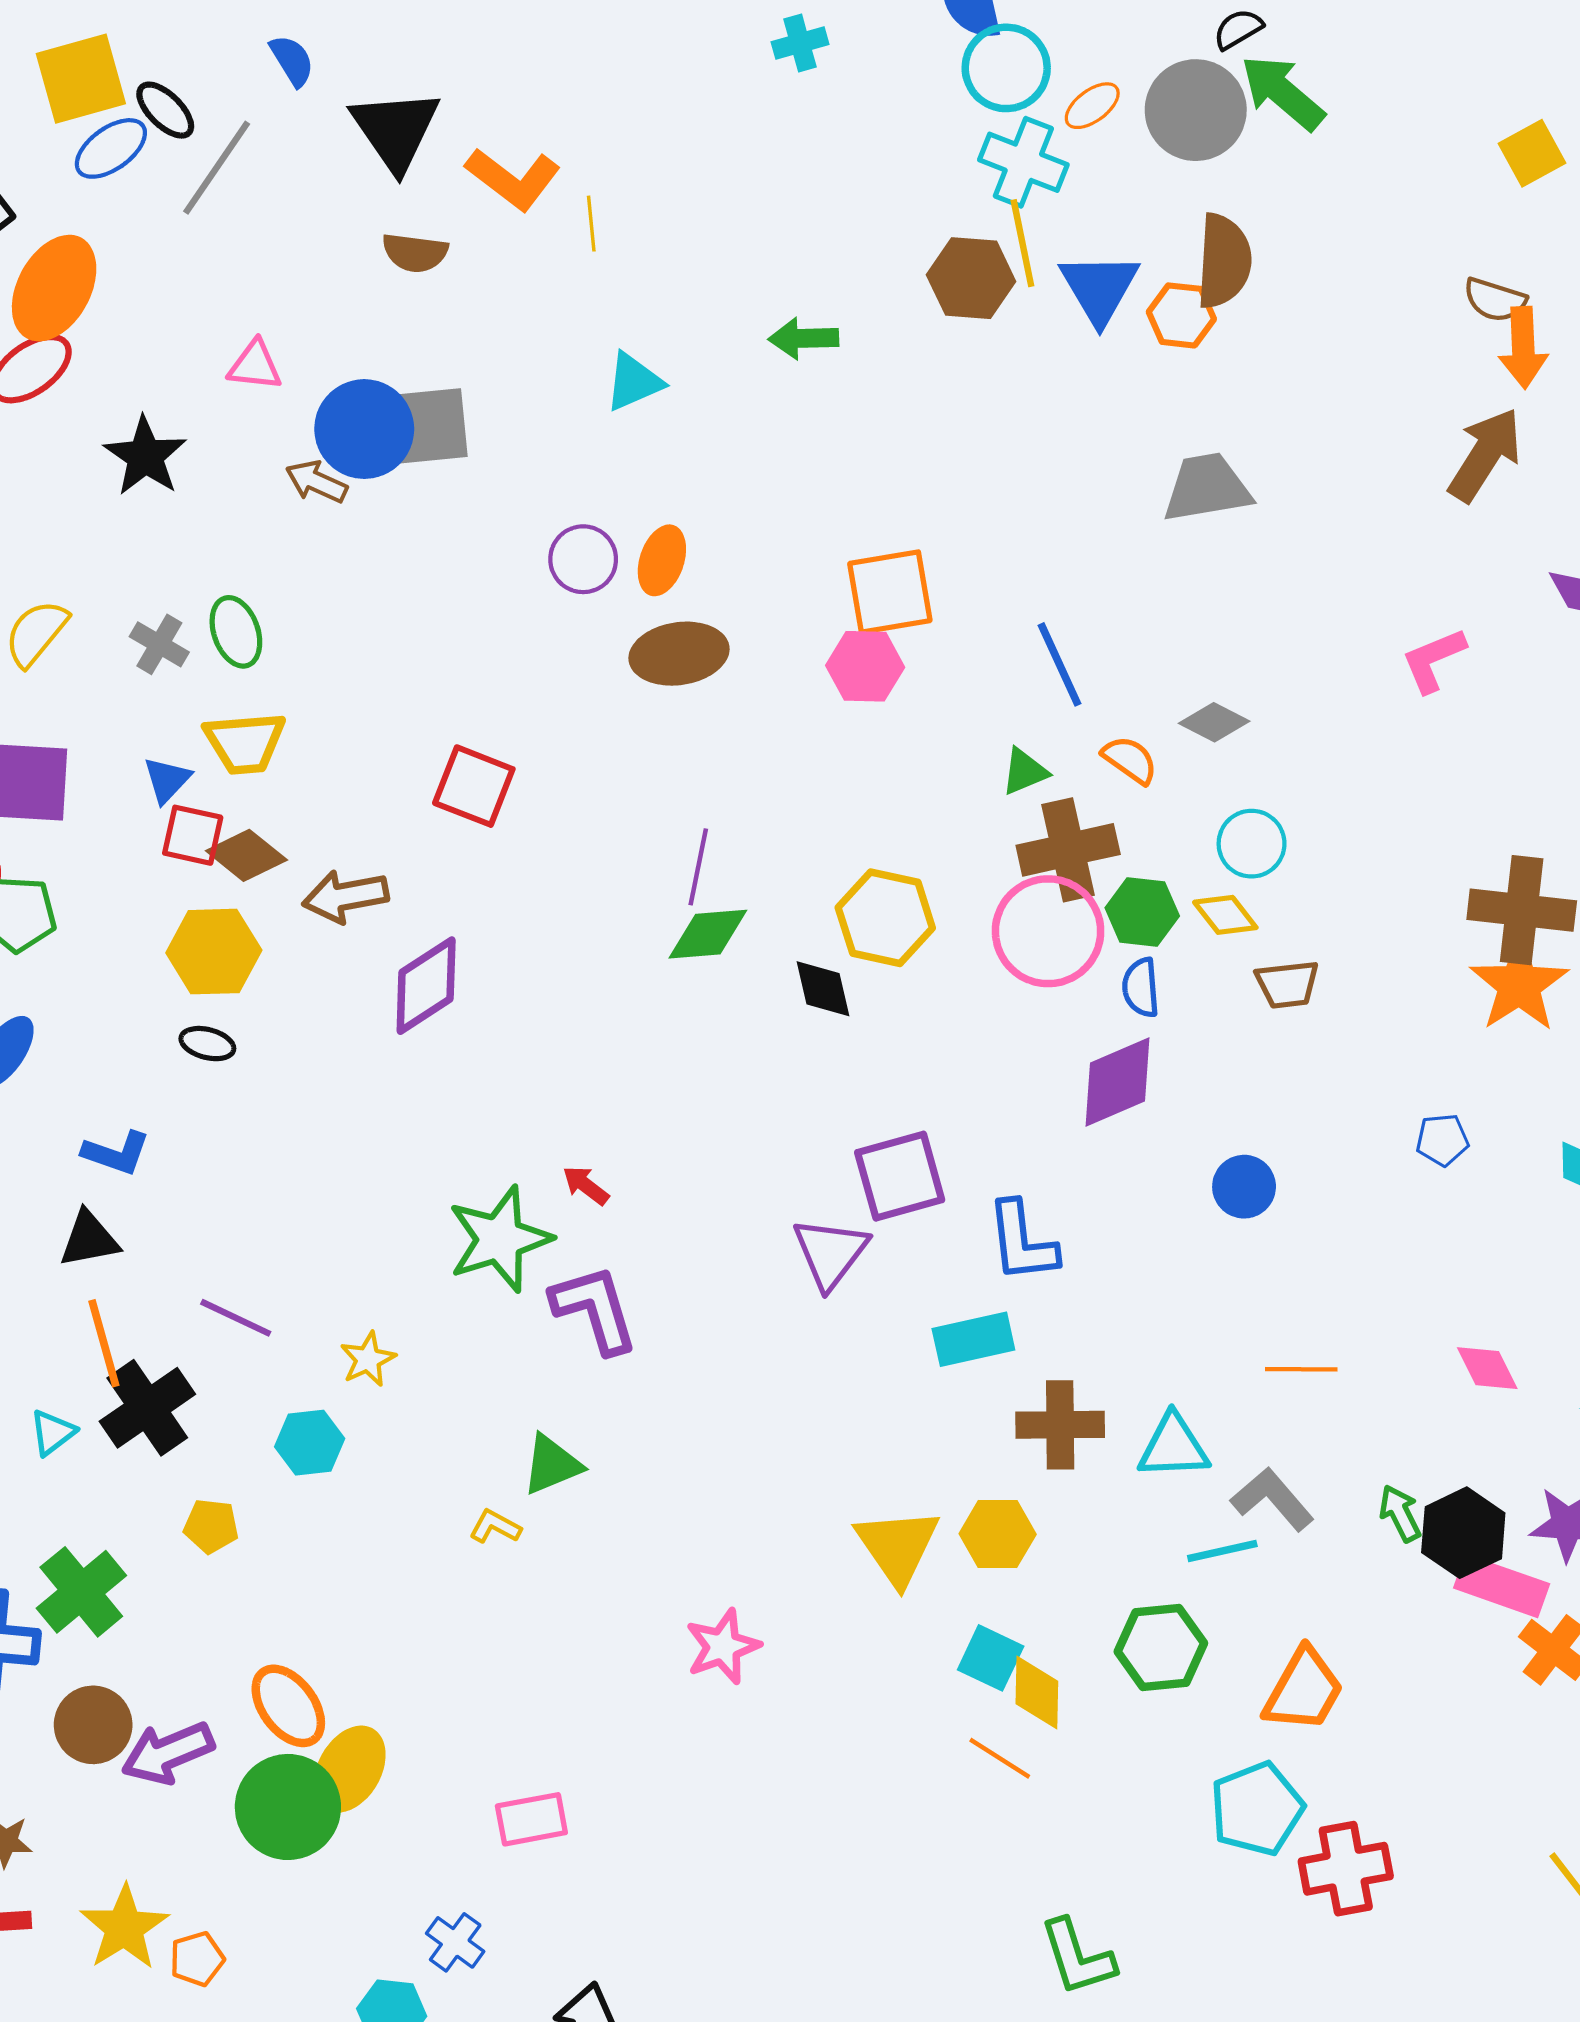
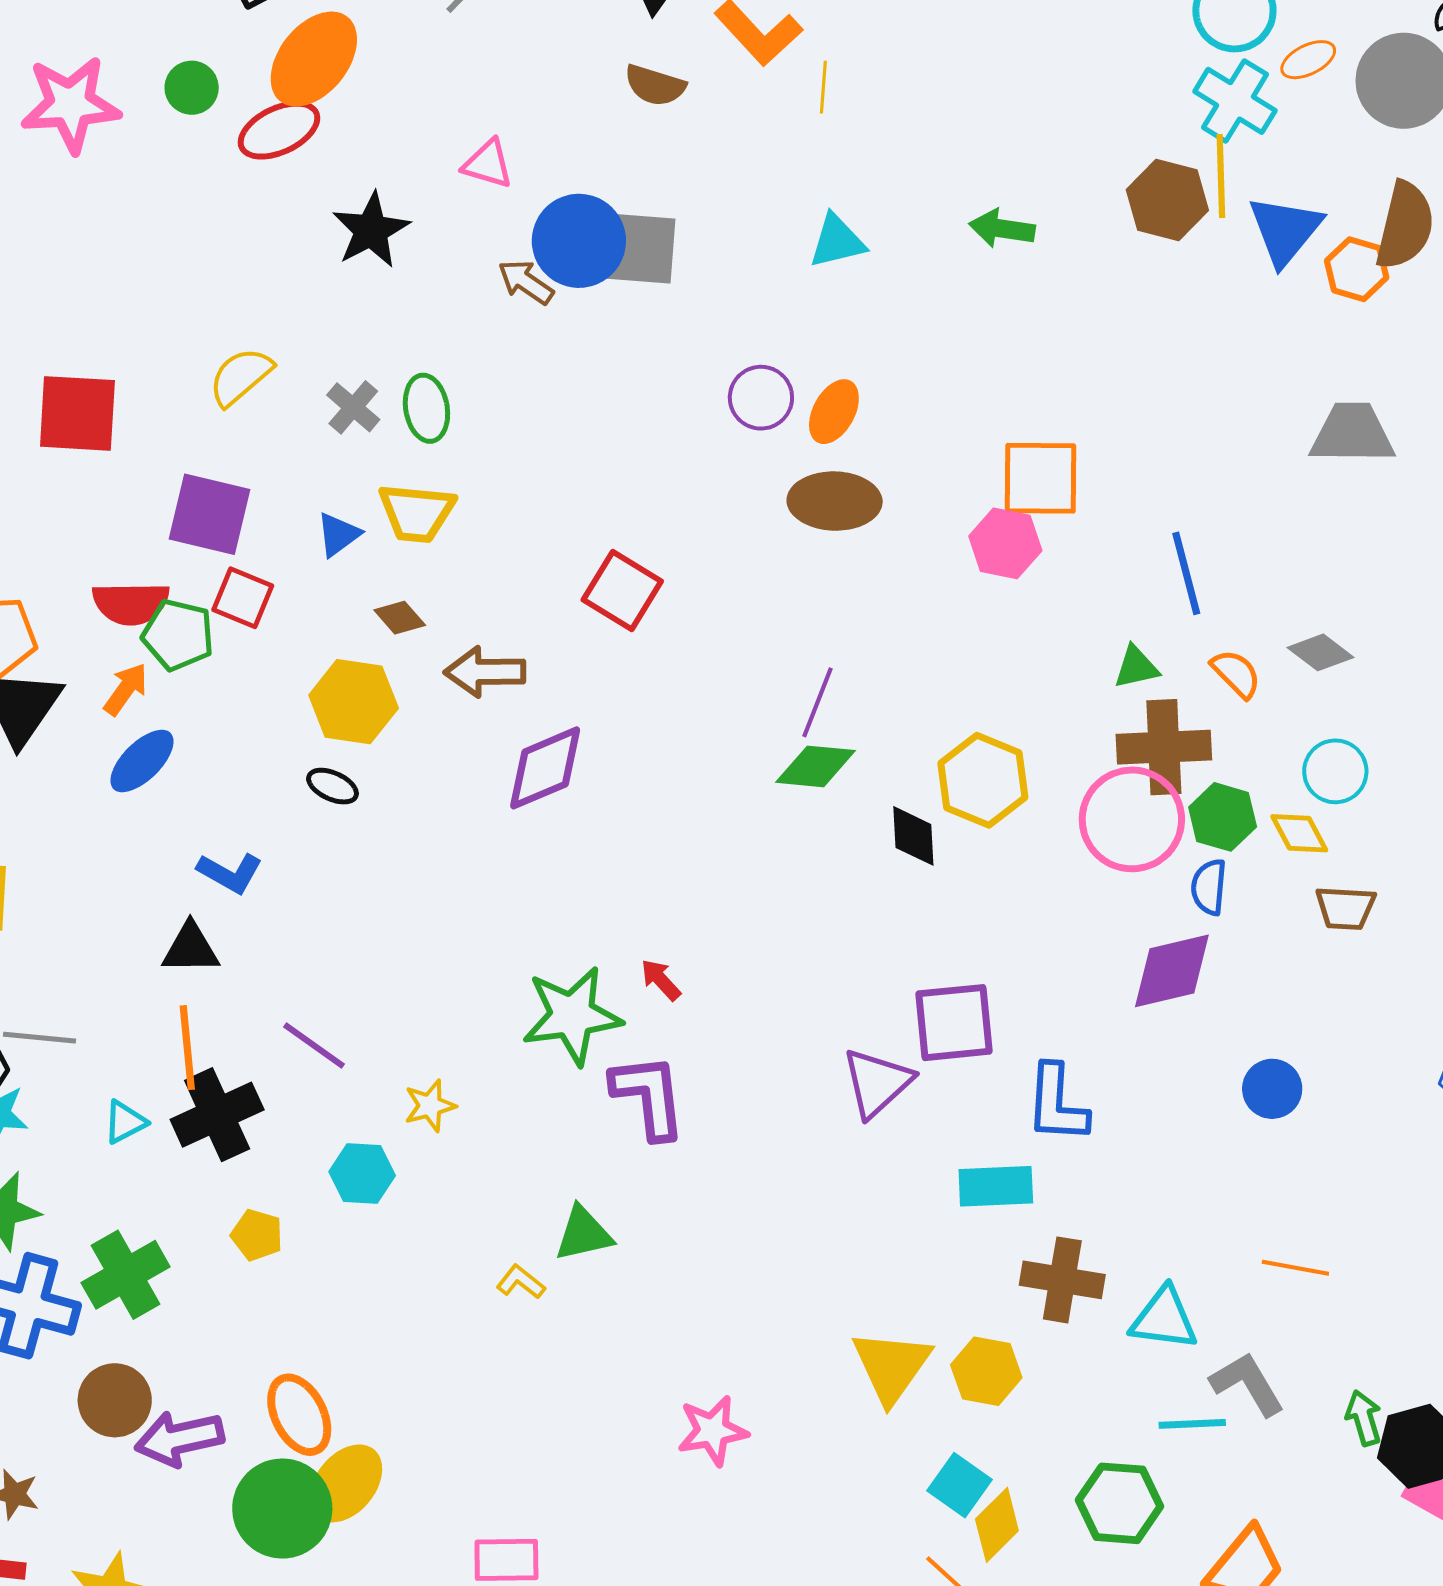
red square: (193, 835) -> (243, 598), moved
brown diamond: (246, 855) -> (400, 618), size x0.7
yellow diamond: (1037, 1692) -> (997, 1525), turned 34

